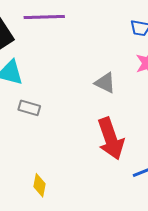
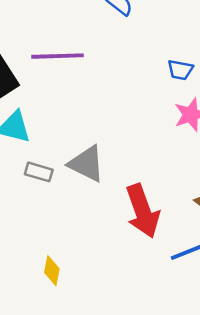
gray triangle: (105, 83) -> (86, 164), moved, size x1.4

